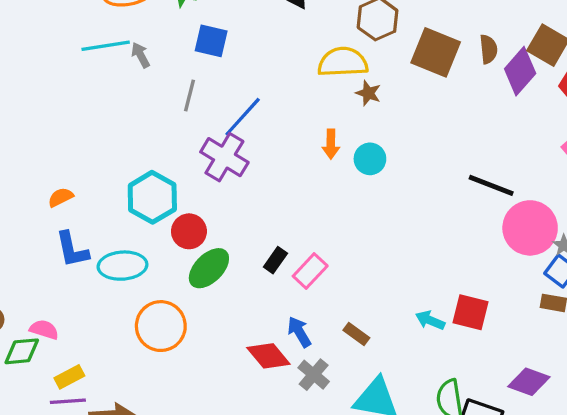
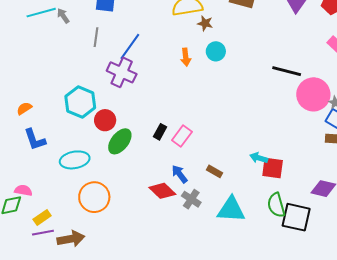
cyan circle: (370, 159) -> (216, 51), moved
cyan ellipse: (122, 266) -> (75, 160), moved
red square: (470, 312) -> (273, 168), moved
orange circle: (161, 326) -> (94, 197), moved

